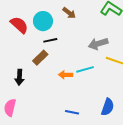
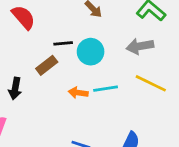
cyan circle: (43, 21) -> (91, 52), moved
gray arrow: (98, 44) -> (140, 46), moved

